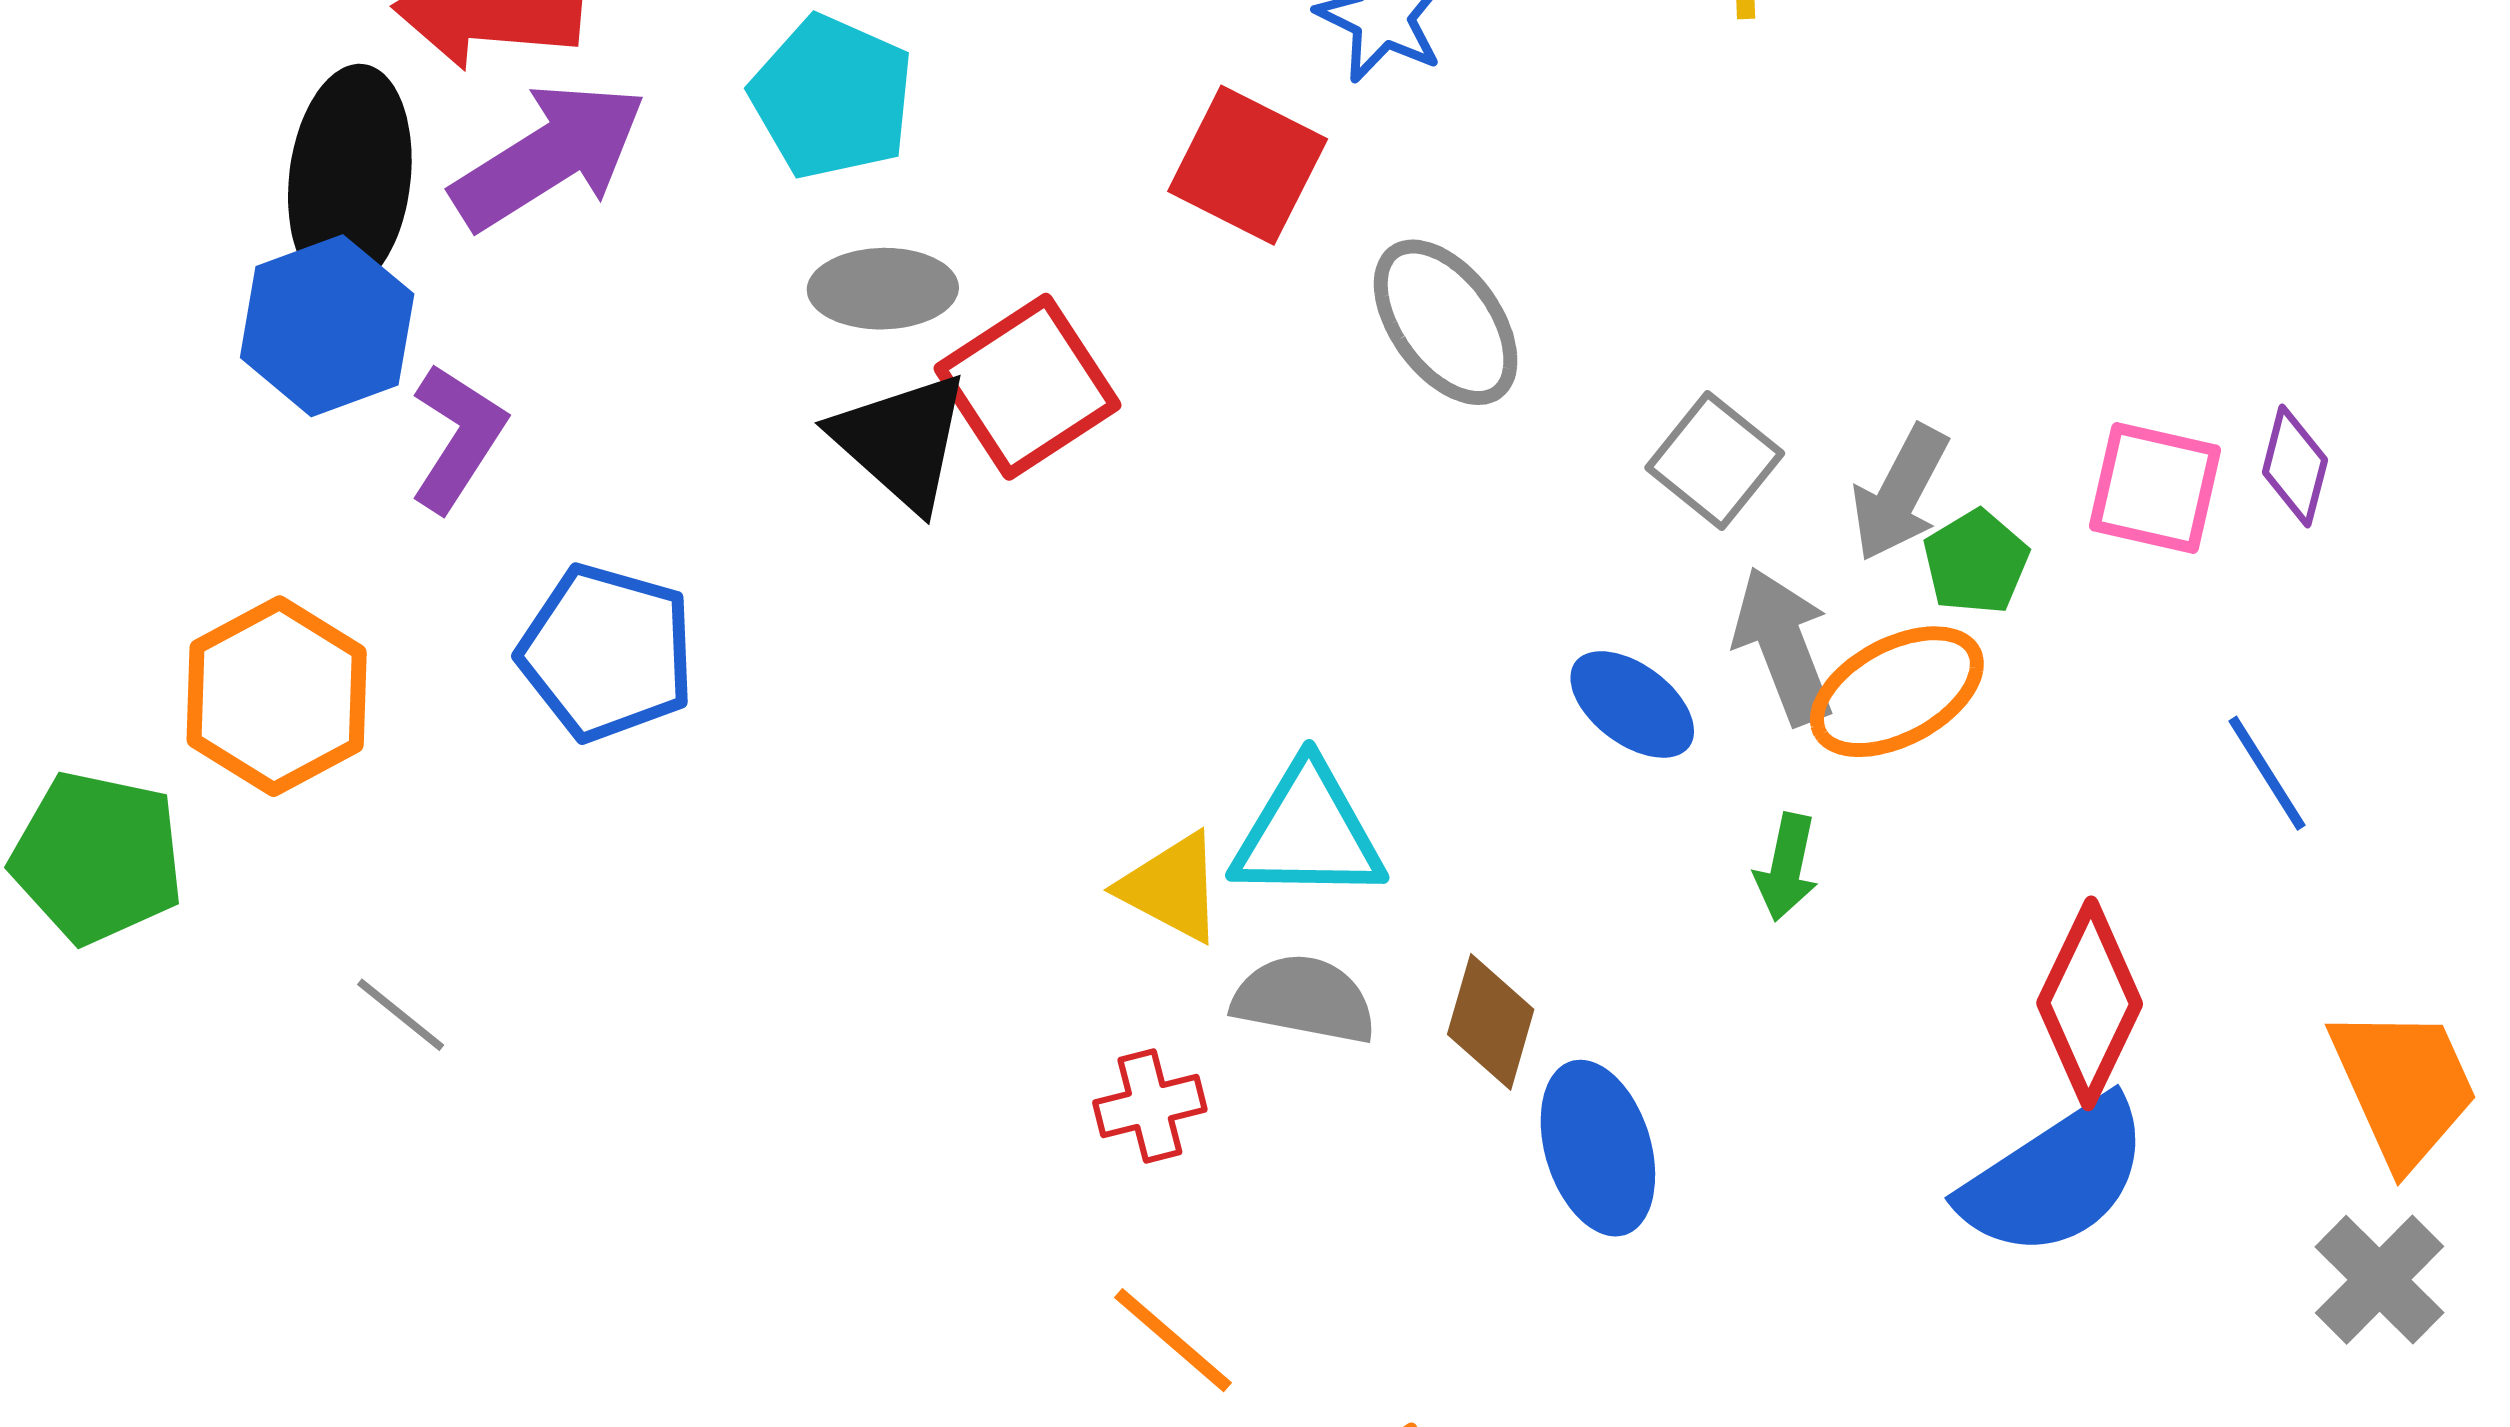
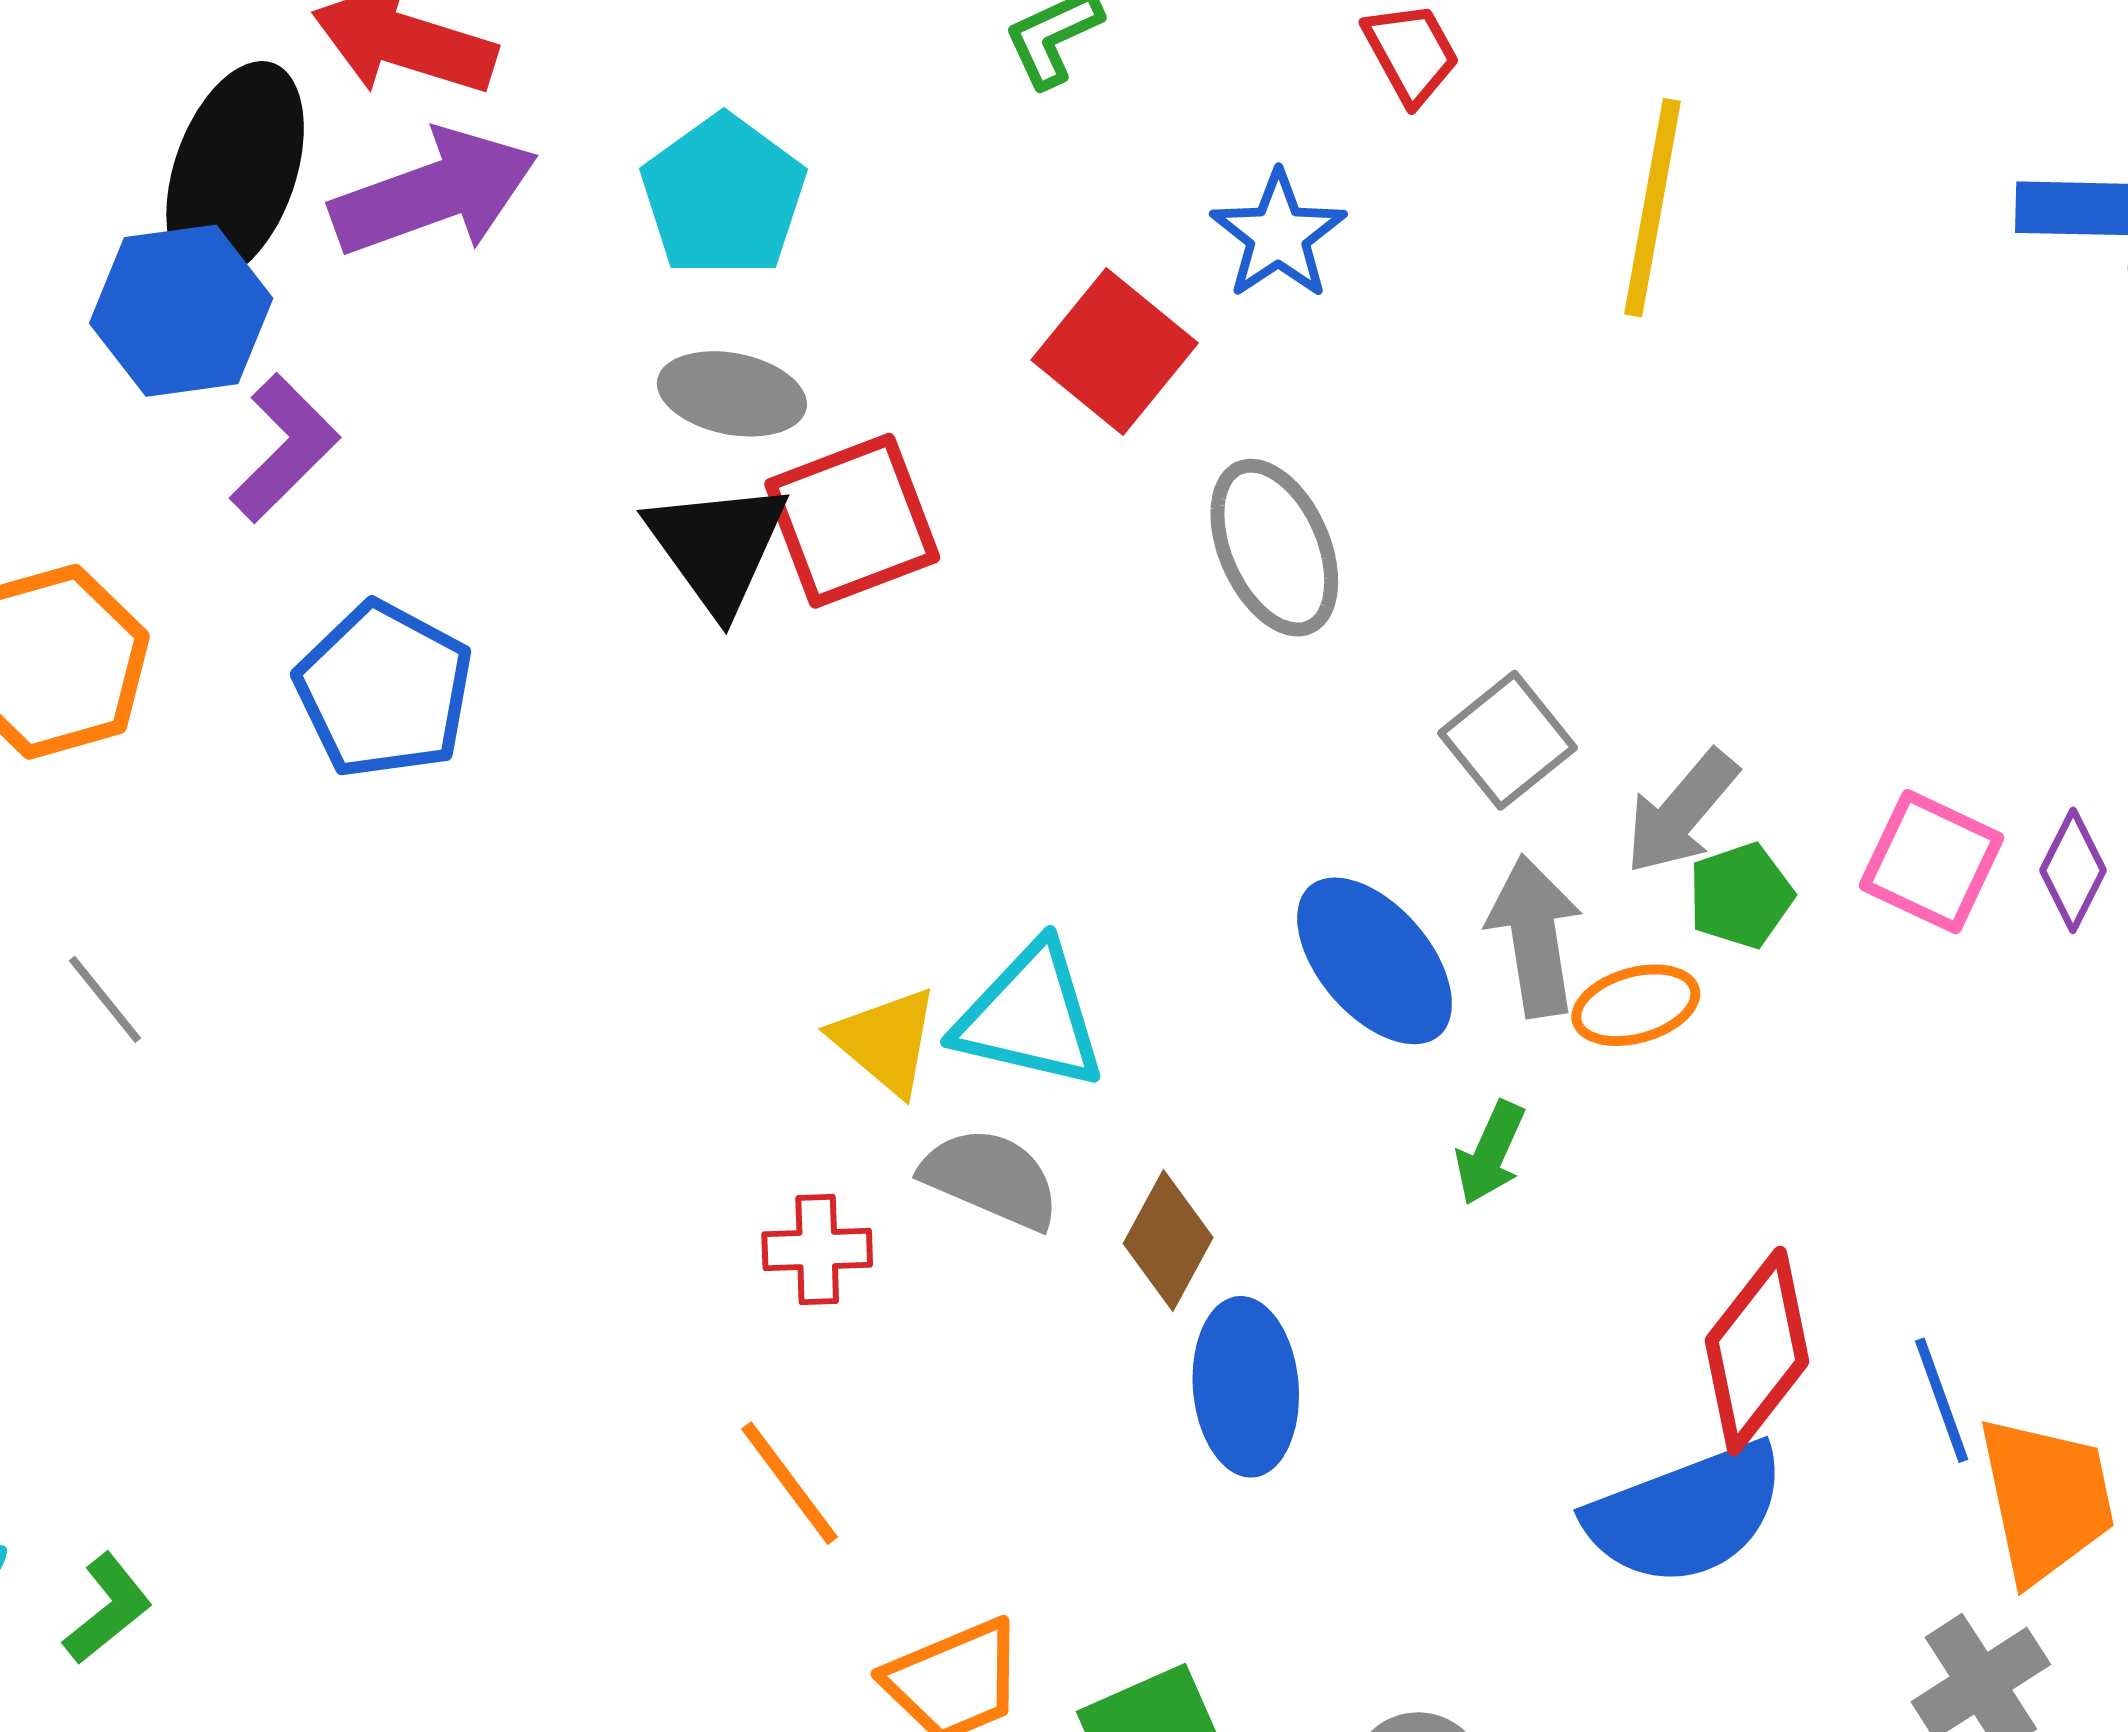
orange ellipse: (1897, 692) -> (1636, 1005), size x0.7
blue ellipse: (1632, 704) -> (1375, 961), size x1.4
blue line: (2267, 773) -> (1942, 1400), moved

